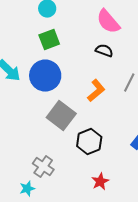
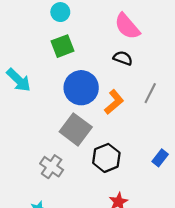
blue circle: (45, 76) -> (81, 88), moved
gray cross: (43, 167) -> (52, 167), moved

